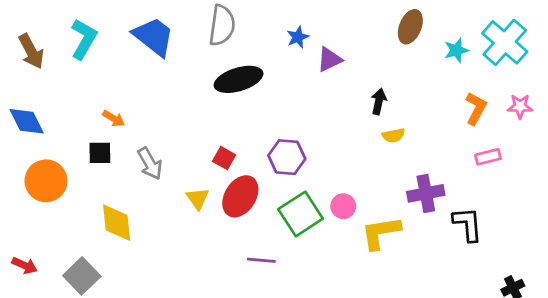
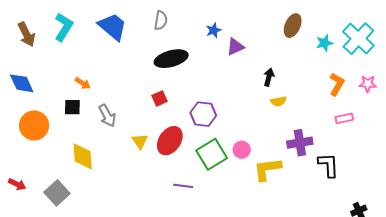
gray semicircle: (222, 25) -> (161, 20), size x0.7
red square: (224, 158) -> (159, 98), moved, turned 35

